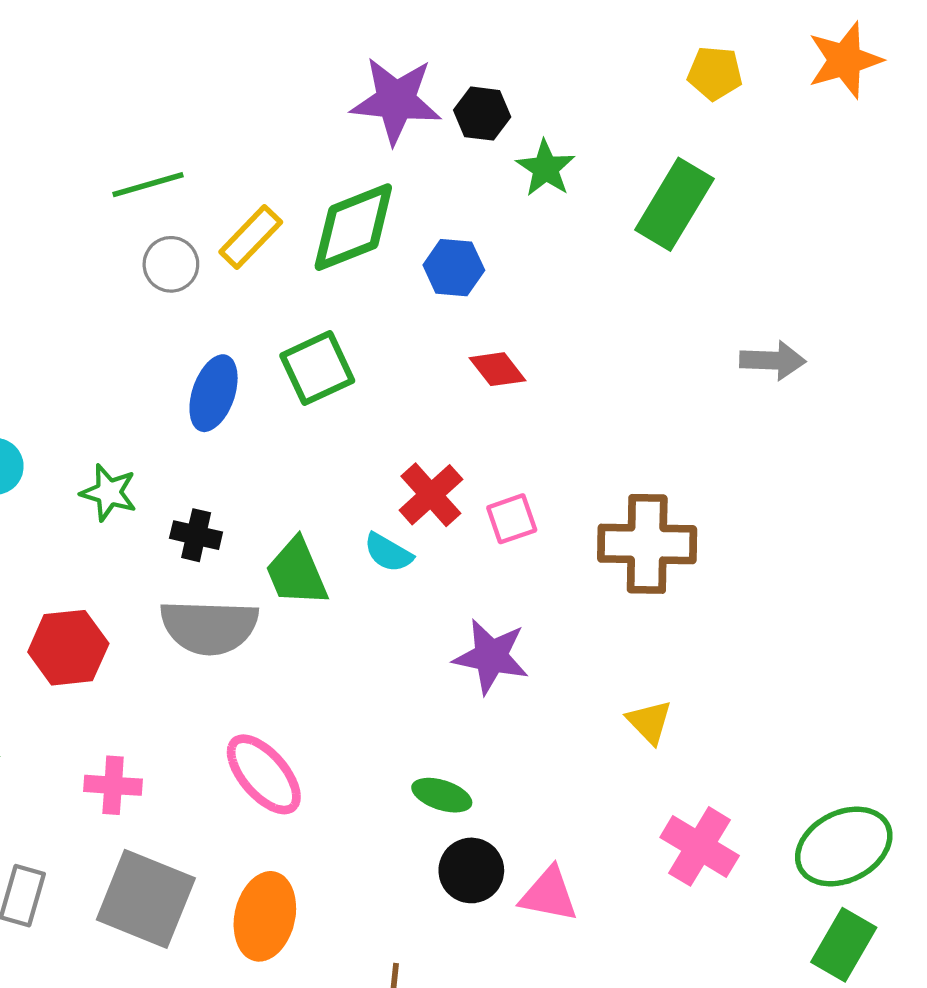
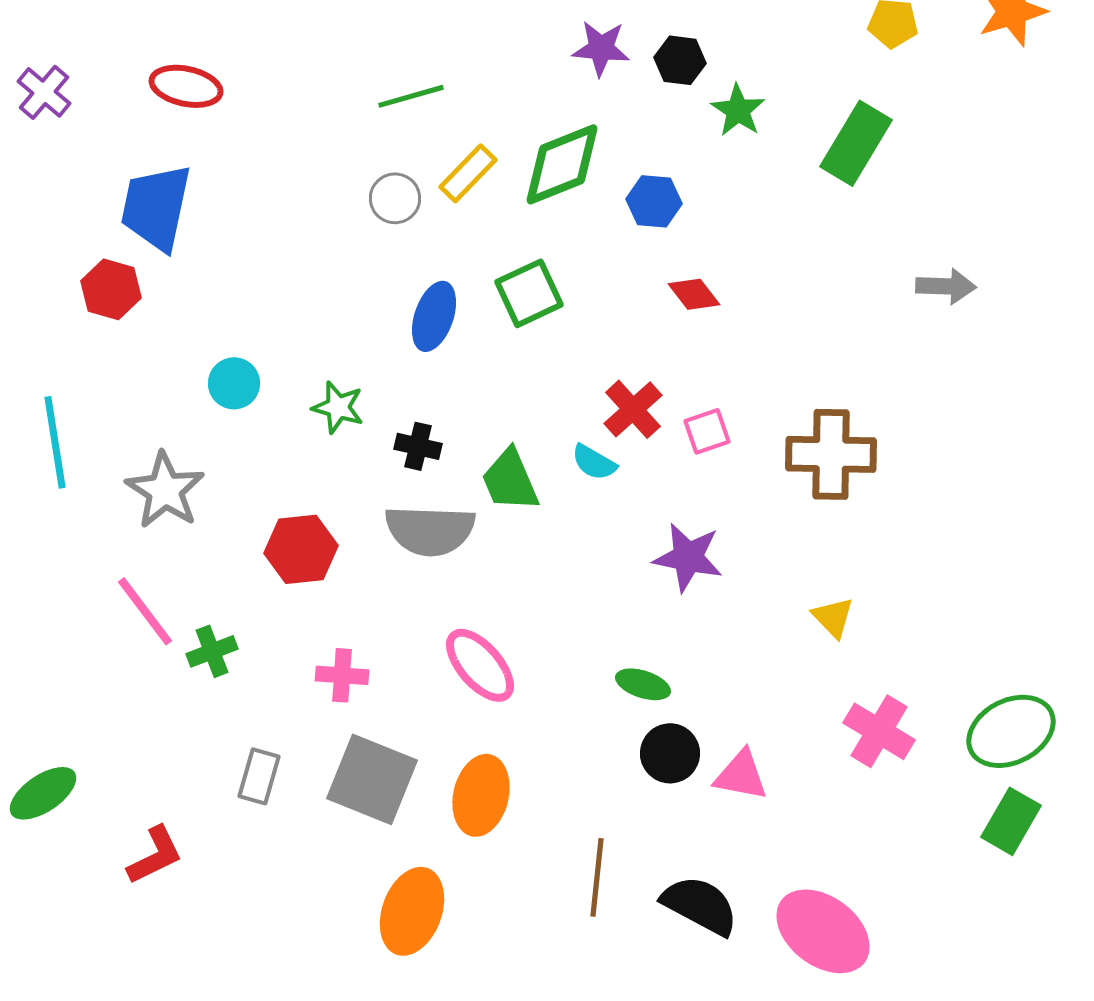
purple star: (396, 100) -> (601, 48), size x0.7
green line: (148, 185) -> (411, 96), moved

